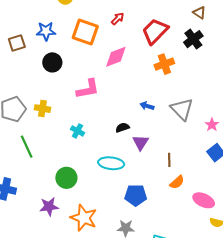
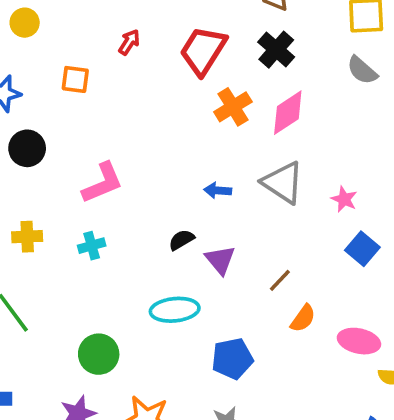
orange square: (85, 32) -> (75, 79), size x0.6
pink diamond: (116, 57) -> (288, 113), moved
cyan cross: (78, 131) -> (92, 246), moved, turned -32
brown line: (169, 160) -> (280, 280), turned 56

